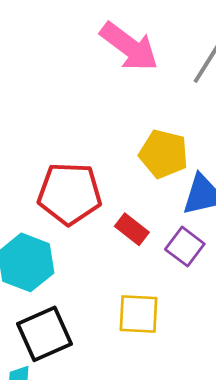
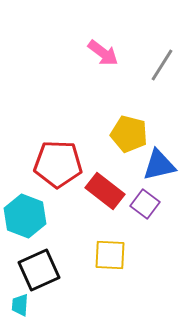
pink arrow: (129, 47) -> (103, 53), size x0.7
red rectangle: (132, 229) -> (105, 191), size x1.5

